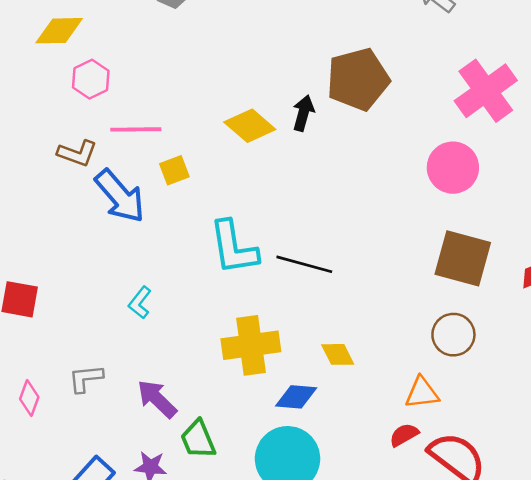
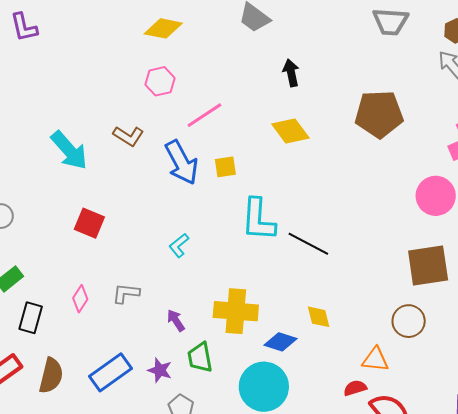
pink hexagon: (91, 79) -> (160, 81), moved
black arrow: (303, 113) -> (291, 73), moved, turned -40
pink line: (136, 129) -> (204, 115), turned -45
brown L-shape: (77, 153) -> (129, 136), moved
yellow square: (174, 170) -> (225, 167), moved
brown square: (463, 258) -> (428, 265), turned -36
yellow cross: (251, 345) -> (236, 311), moved
purple arrow: (157, 399) -> (176, 320), size x0.7

